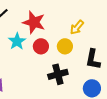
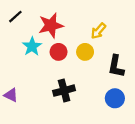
red star: (34, 22) -> (51, 25), turned -30
black cross: (58, 74) -> (64, 91), moved

